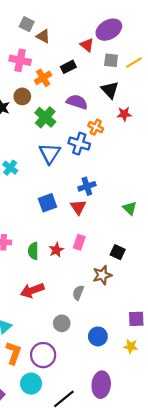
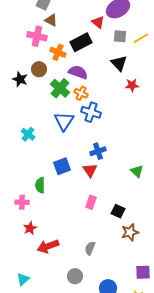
brown triangle: (43, 36) -> (51, 20), moved
black rectangle: (68, 67) -> (81, 42), size x1.5
orange cross: (43, 78) -> (58, 52), turned -35
purple semicircle: (77, 102) -> (78, 72), moved
orange cross: (96, 127) -> (81, 93), moved
red star: (56, 250) -> (30, 228), moved
green semicircle: (33, 251) -> (40, 185), moved
black square: (118, 252) -> (118, 211), moved
brown star: (102, 275) -> (130, 232), moved

